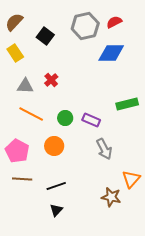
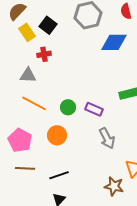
red semicircle: (114, 22) -> (126, 11), moved, turned -77
yellow rectangle: (15, 53) -> (27, 32), moved
red cross: (51, 80) -> (44, 54), moved, turned 32

